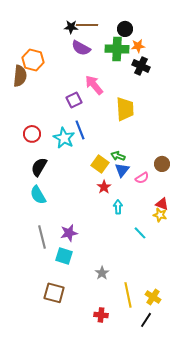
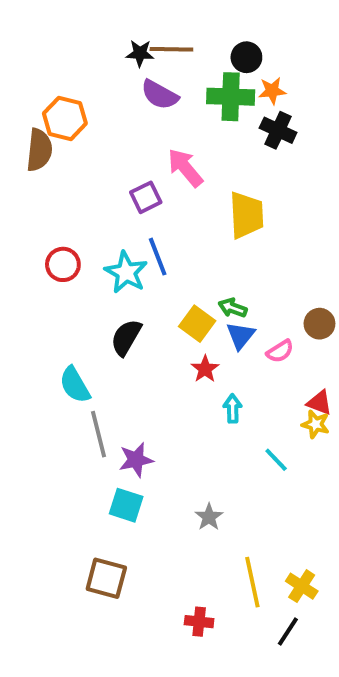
black semicircle: (39, 167) -> (126, 337), moved
gray line: (42, 237) -> (98, 434), moved
gray star: (102, 273) -> (209, 517), moved

